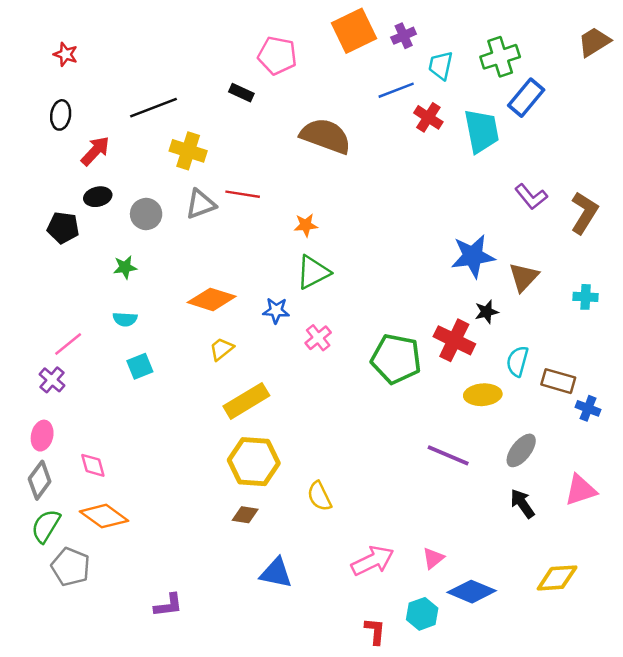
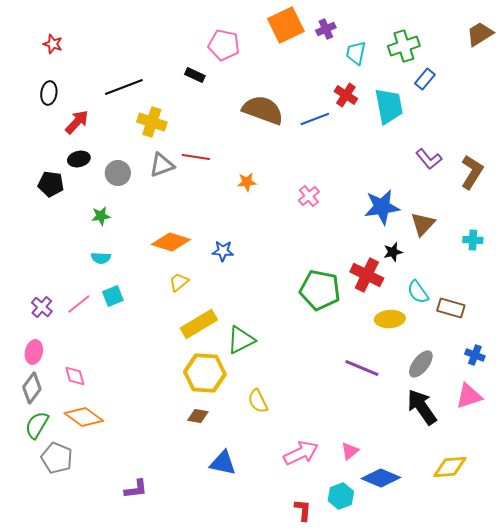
blue line: (396, 90) -> (315, 119), moved
blue rectangle: (526, 98) -> (425, 79), size x0.7
green triangle: (313, 272) -> (241, 340), moved
pink cross: (318, 338) -> (309, 196), moved
pink line: (68, 344) -> (79, 304), moved
cyan semicircle: (517, 361) -> (418, 292), turned -50
blue cross: (588, 408) -> (475, 355), moved
black arrow: (522, 504) -> (422, 407), size x1.5

